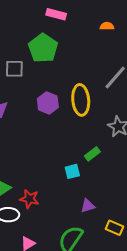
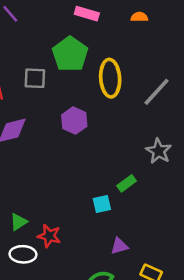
orange semicircle: (107, 26) -> (139, 17), moved
yellow ellipse: (81, 100) -> (110, 78), moved

